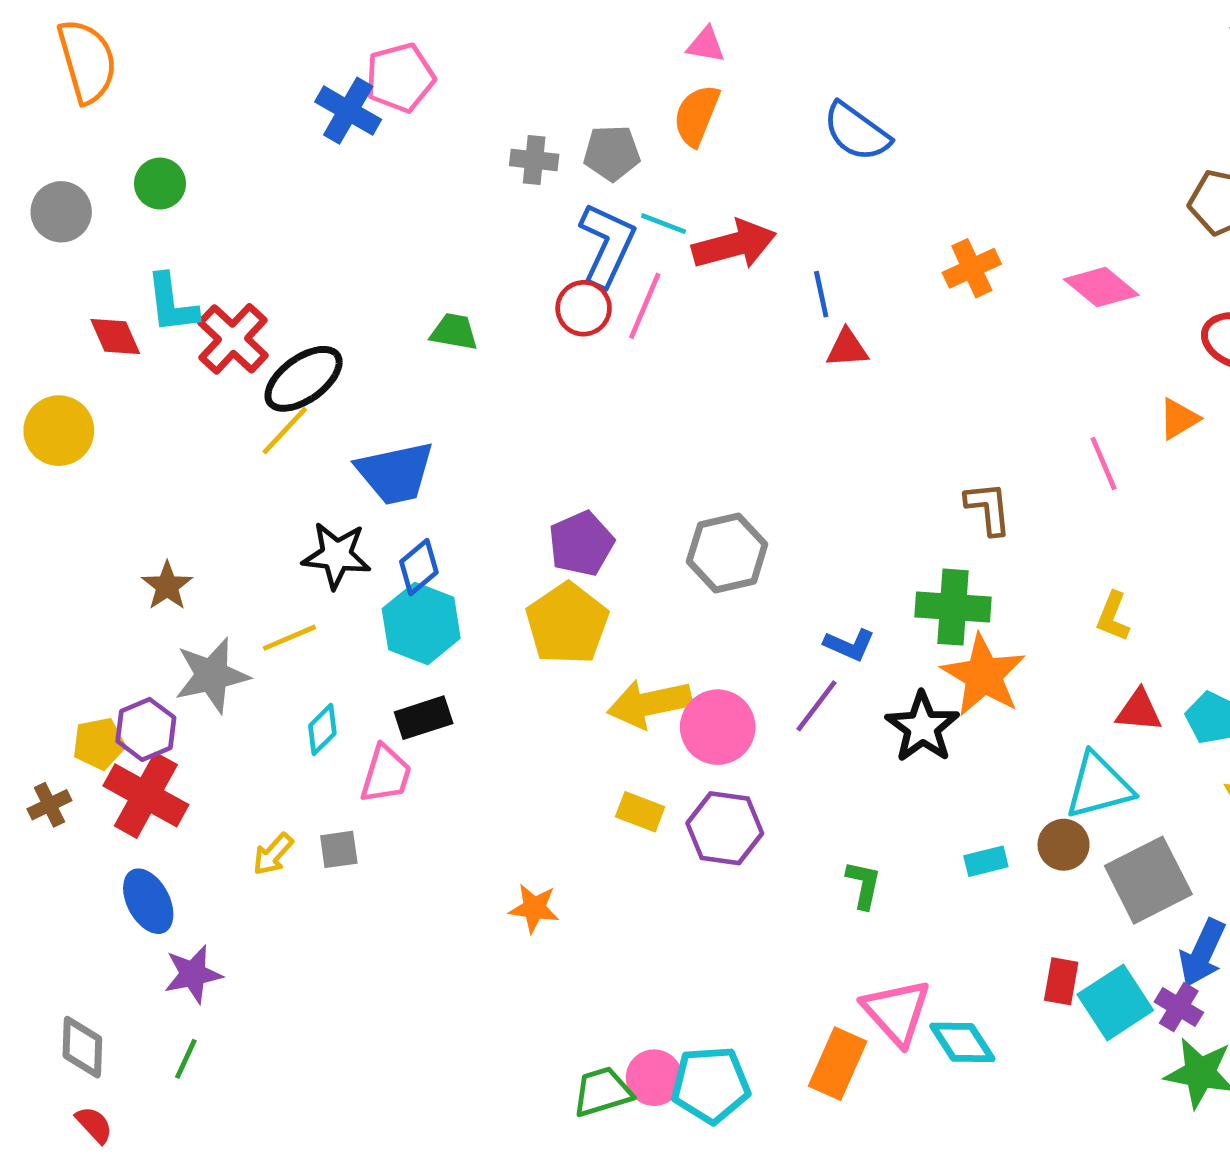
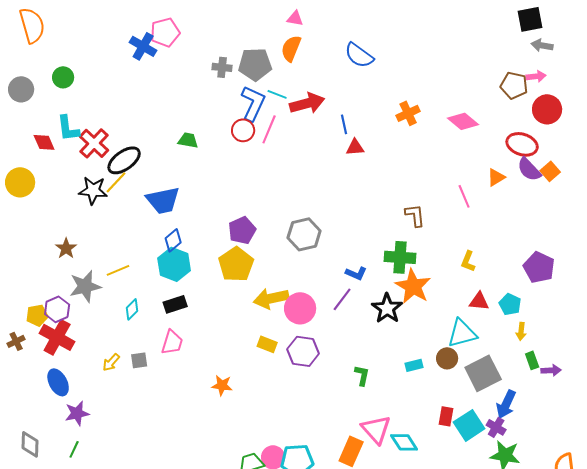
gray pentagon: (612, 153) -> (255, 64), size x1.4
black star: (336, 555) -> (93, 190), moved
pink trapezoid: (386, 774) -> (172, 342), moved

